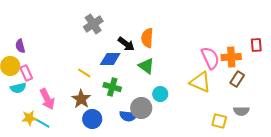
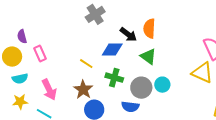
pink rectangle: (26, 73) -> (40, 54), moved
gray circle: (141, 108) -> (141, 88), moved
yellow star: (29, 118) -> (20, 102), moved

